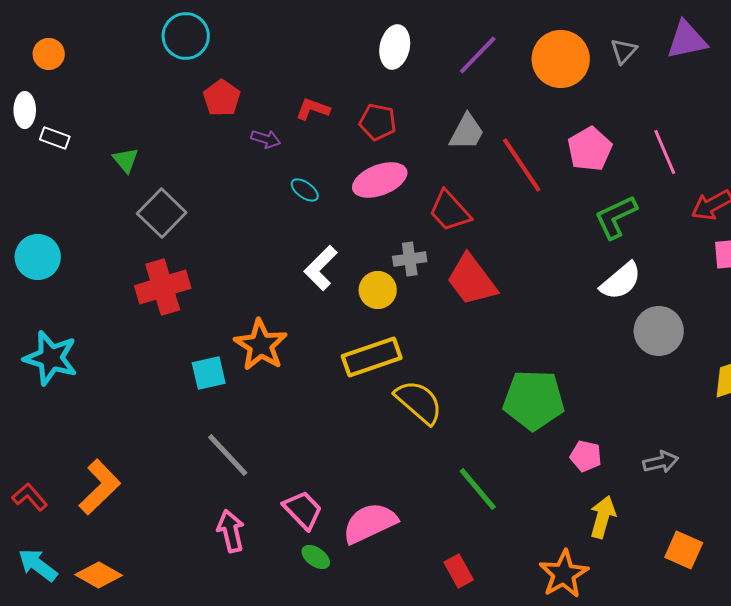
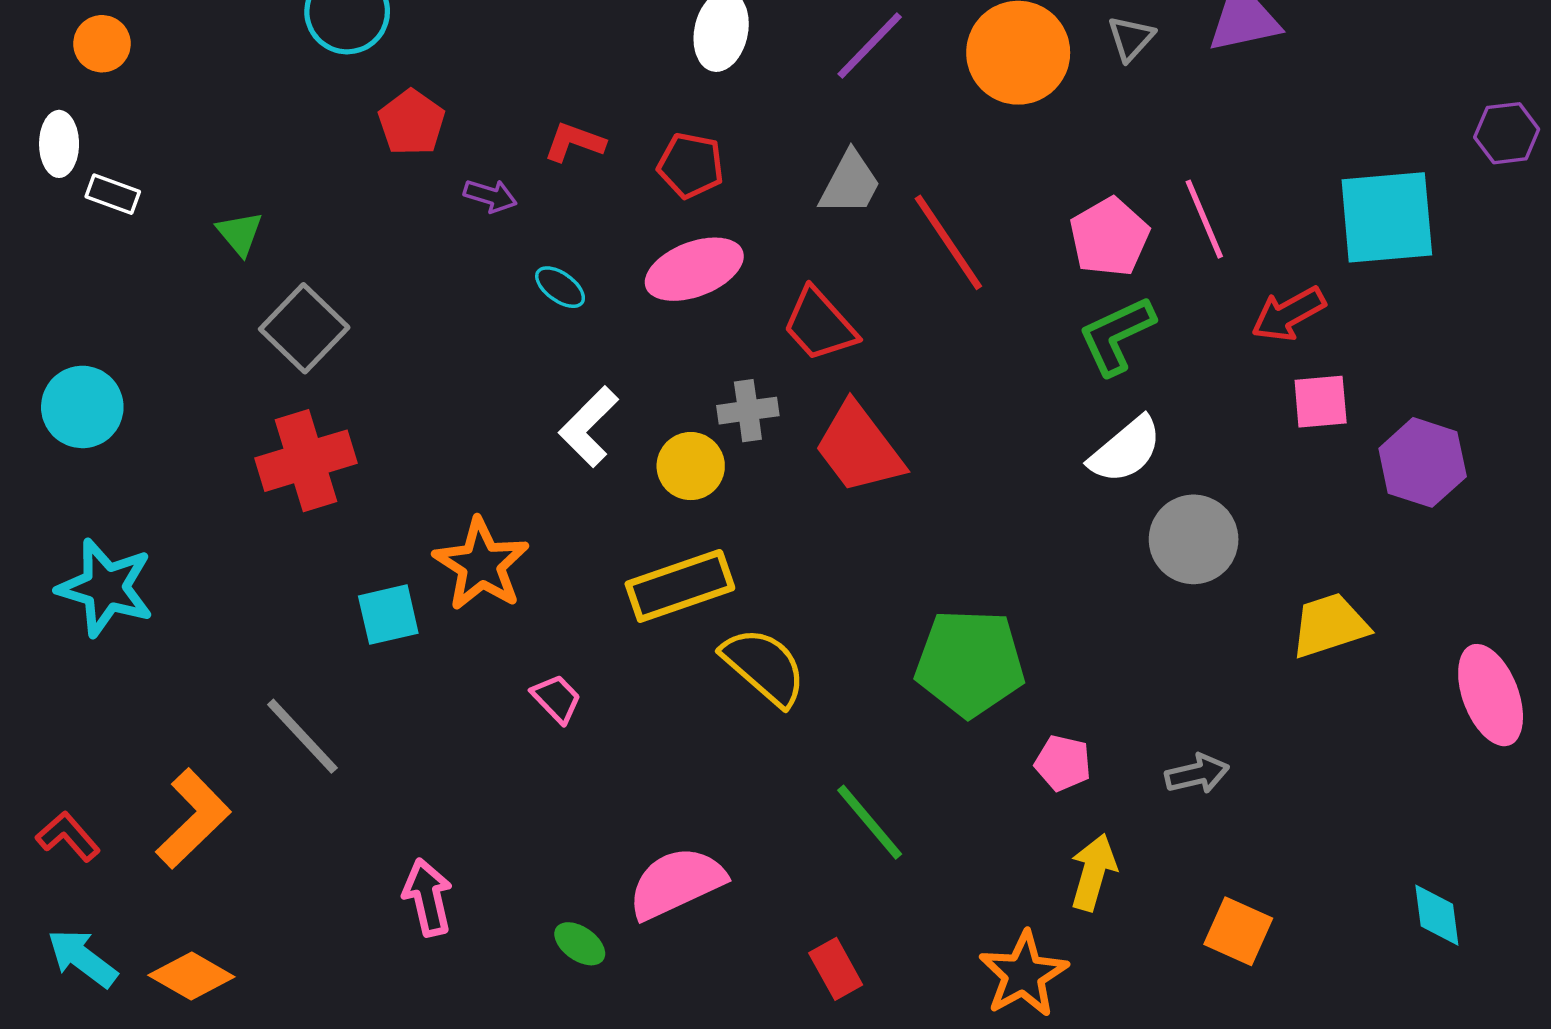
pink pentagon: (590, 149) -> (1109, 237), moved
gray line: (228, 455) -> (302, 736), moved
pink trapezoid: (303, 510) -> (556, 699), moved, size x0.7

